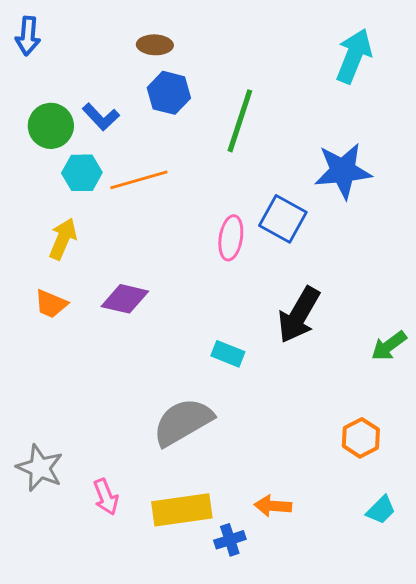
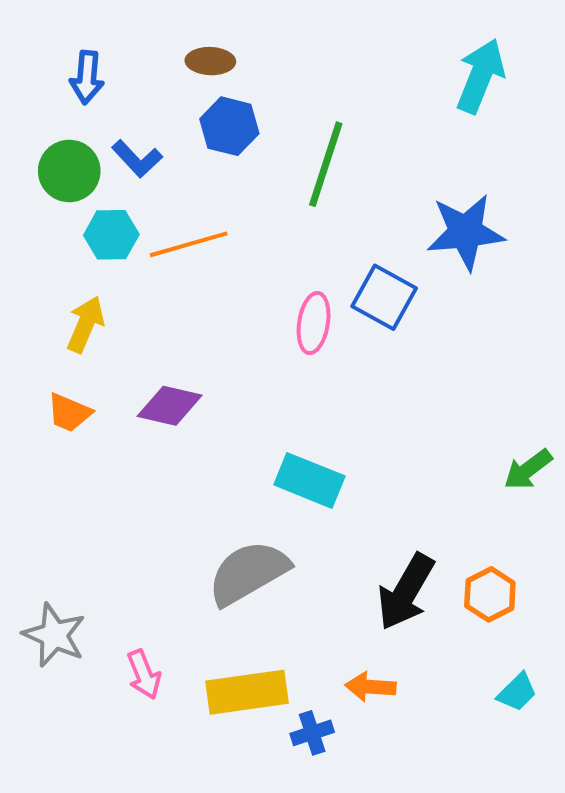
blue arrow: (28, 36) -> (87, 77), moved
black arrow: (299, 315) -> (406, 592), moved
cyan rectangle: (228, 354) -> (309, 480), size x1.5

